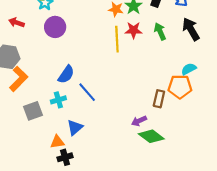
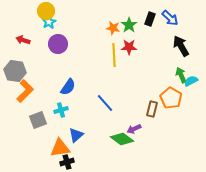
green arrow: (160, 31) -> (181, 75), moved
cyan semicircle: (189, 69) -> (191, 81), moved
orange pentagon: (180, 87) -> (171, 98), turned 30
blue line: (87, 92) -> (105, 103), moved
green diamond: (151, 136) -> (122, 139), moved
orange triangle: (57, 142) -> (60, 148), size x1.5

